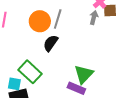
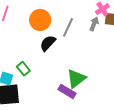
gray line: (58, 19) -> (68, 27), moved
green rectangle: (30, 72) -> (23, 69), size x0.6

